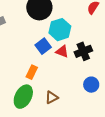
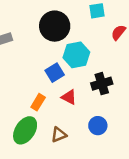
red triangle: (62, 51) -> (69, 97), moved
blue circle: (91, 85) -> (98, 126), moved

